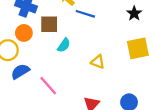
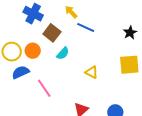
brown square: (49, 24) -> (52, 33), turned 30
orange circle: (24, 33) -> (33, 51), moved

